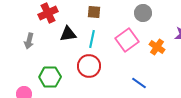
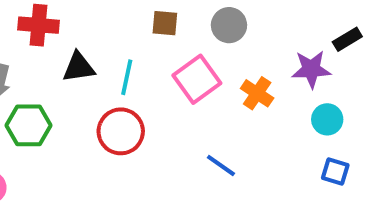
brown square: (94, 12) -> (165, 23), moved
red cross: (48, 13) -> (39, 25), turned 30
green hexagon: (50, 77) -> (29, 125), moved

